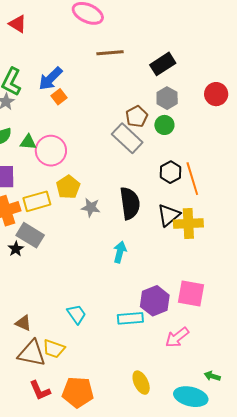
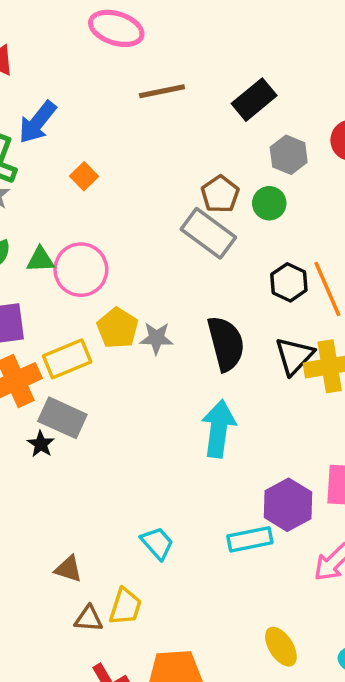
blue arrow: (50, 79) -> (37, 122), moved
gray hexagon: (167, 98) -> (289, 155), moved
gray star: (91, 207) -> (156, 338), moved
cyan arrow: (120, 252) -> (219, 429), size x1.5
yellow trapezoid: (54, 349) -> (125, 606), turned -85
brown triangle: (32, 353) -> (89, 619), size x0.6

